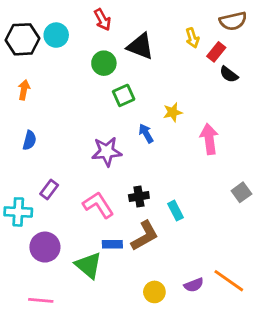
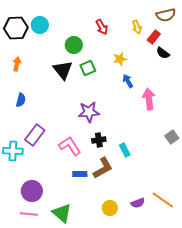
red arrow: (102, 20) -> (102, 27), moved
black triangle: (140, 46) -> (63, 70), moved, turned 30
yellow star: (173, 112) -> (120, 59), moved
blue arrow: (146, 133) -> (128, 81), moved
purple star: (107, 152) -> (89, 112), moved
purple rectangle: (49, 189) -> (35, 135), size x1.5
purple circle: (45, 247) -> (32, 191), moved
green triangle: (88, 265) -> (62, 213), moved

